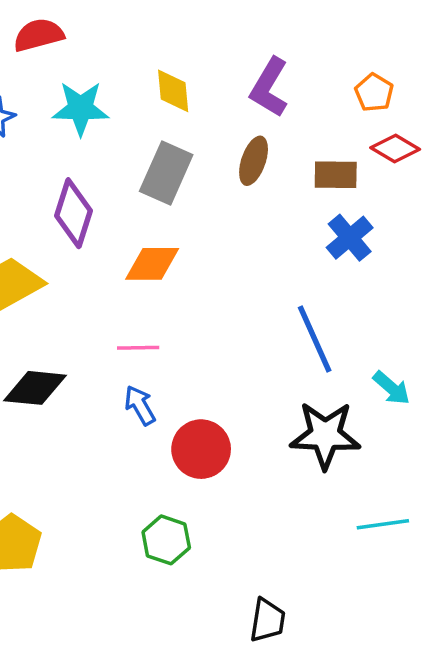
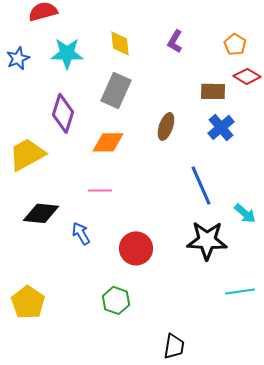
purple L-shape: (269, 87) -> (175, 41), size x0.7
brown ellipse: (254, 161) -> (166, 126), moved
blue arrow: (140, 405) -> (81, 233), moved

